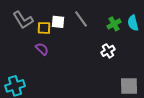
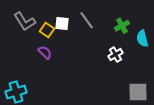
cyan semicircle: (133, 23) -> (142, 39), moved
yellow square: (44, 28) -> (47, 30), turned 32

